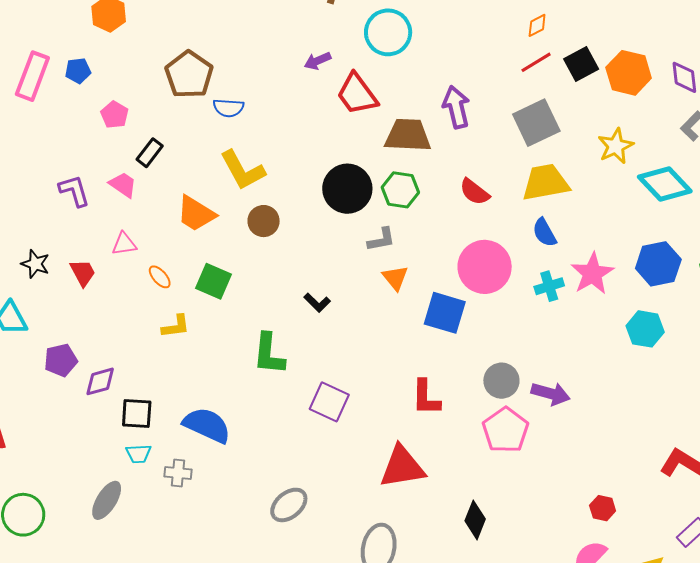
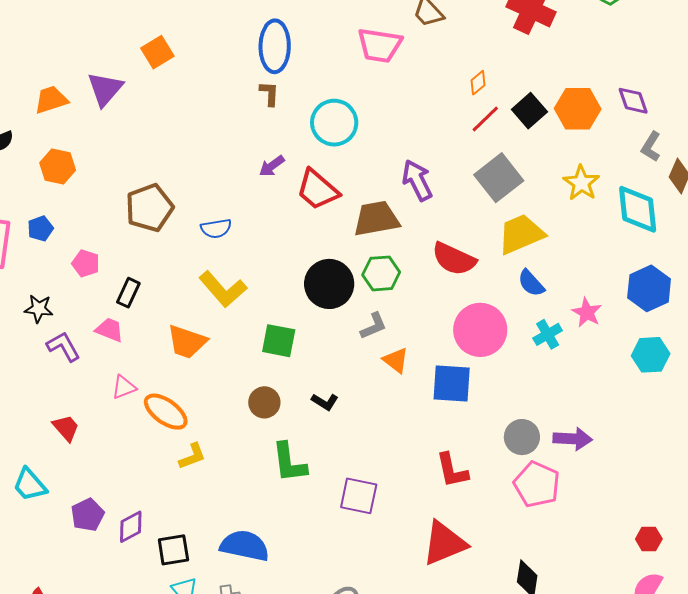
brown pentagon: (189, 75) -> (149, 208), turned 30
blue semicircle: (228, 108) -> (216, 229), moved
cyan diamond: (665, 184) -> (638, 209), turned 50
red semicircle: (475, 192) -> (454, 259), size x1.4
brown circle: (264, 221) -> (264, 402), moved
black star: (35, 264) -> (39, 309), moved
red trapezoid: (83, 273) -> (66, 428), moved
pink star: (592, 274) -> (587, 312), size x0.7
orange ellipse: (160, 277) -> (166, 412), size x1.8
green square: (214, 281) -> (279, 341), moved

